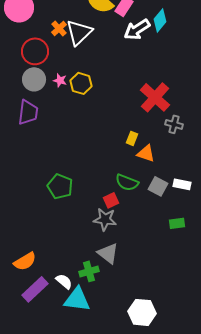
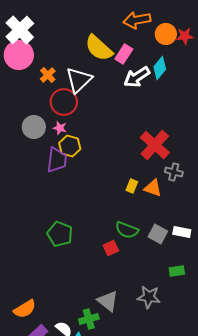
orange cross: (59, 28) -> (48, 75), moved
red circle: (35, 51) -> (64, 102), moved
yellow hexagon: (81, 83) -> (70, 146), moved
purple trapezoid: (28, 112) -> (57, 160), moved
orange triangle: (146, 153) -> (153, 188), moved
gray star: (105, 219) -> (149, 297), moved

